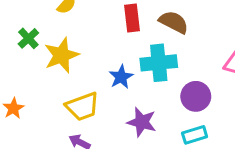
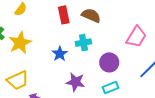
cyan cross: (159, 63) -> (83, 43), size x0.7
yellow trapezoid: (82, 107) -> (18, 80), moved

